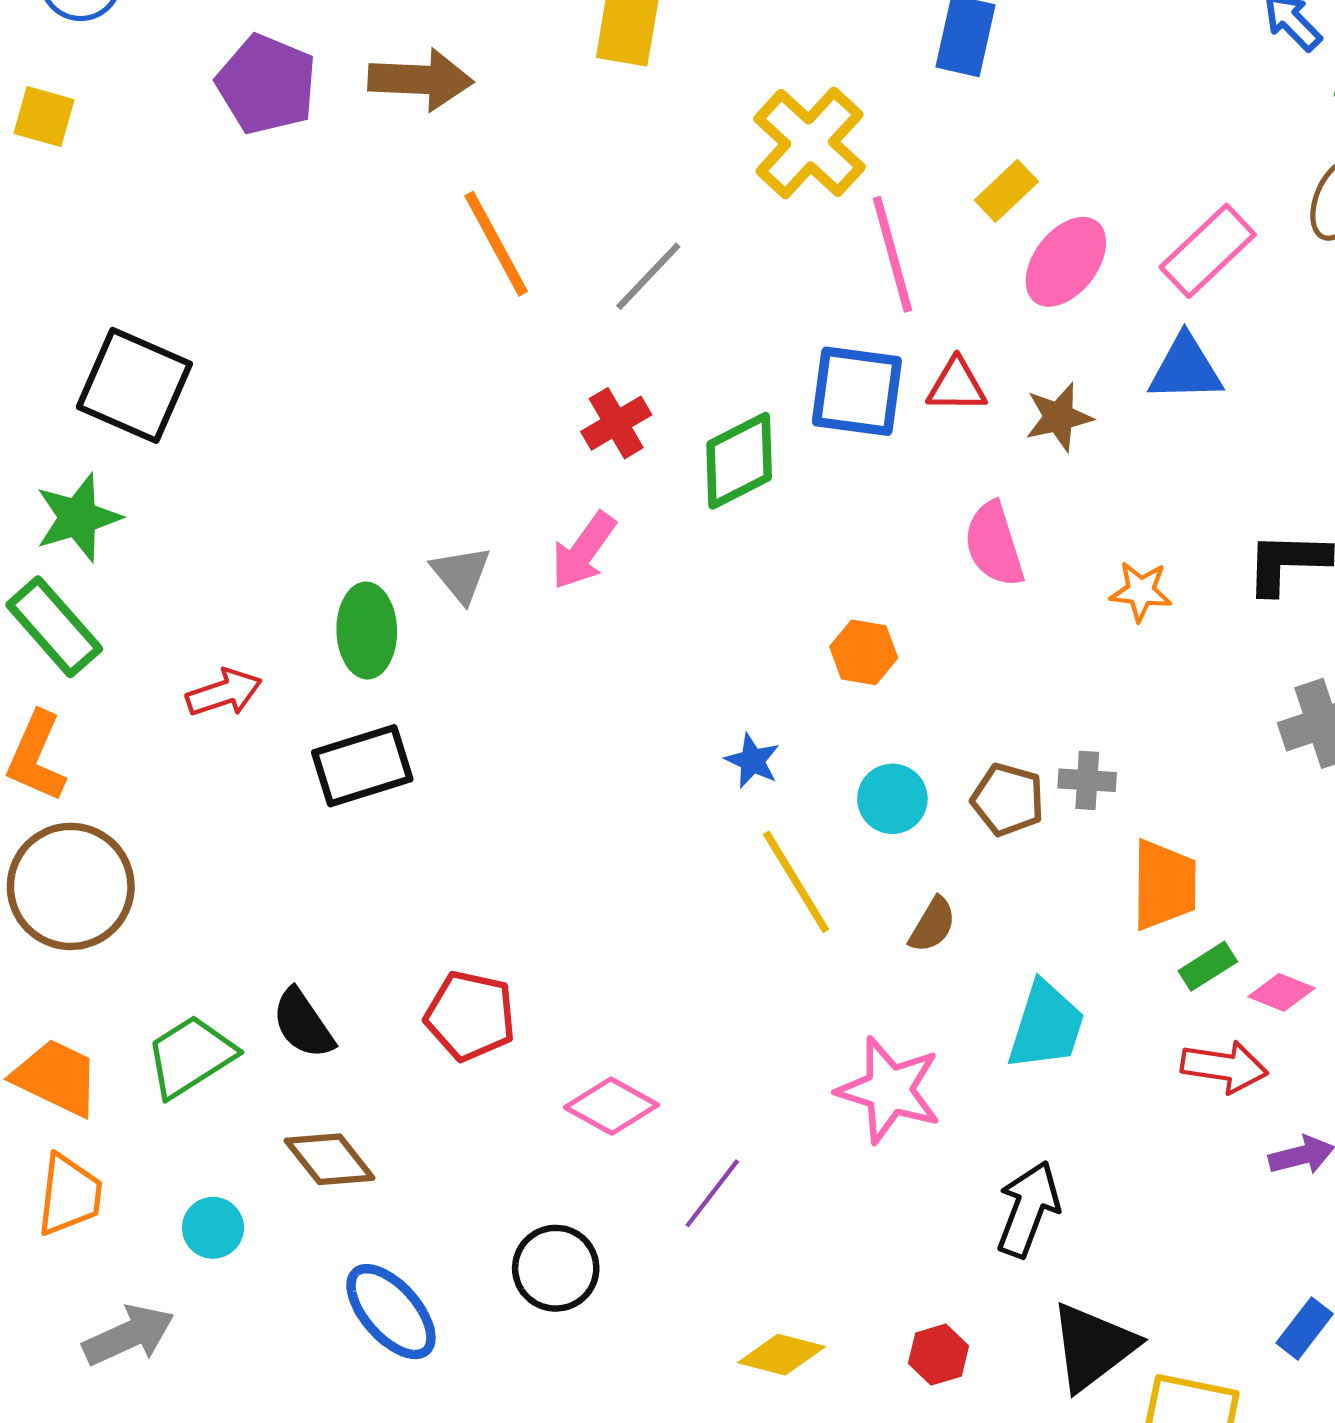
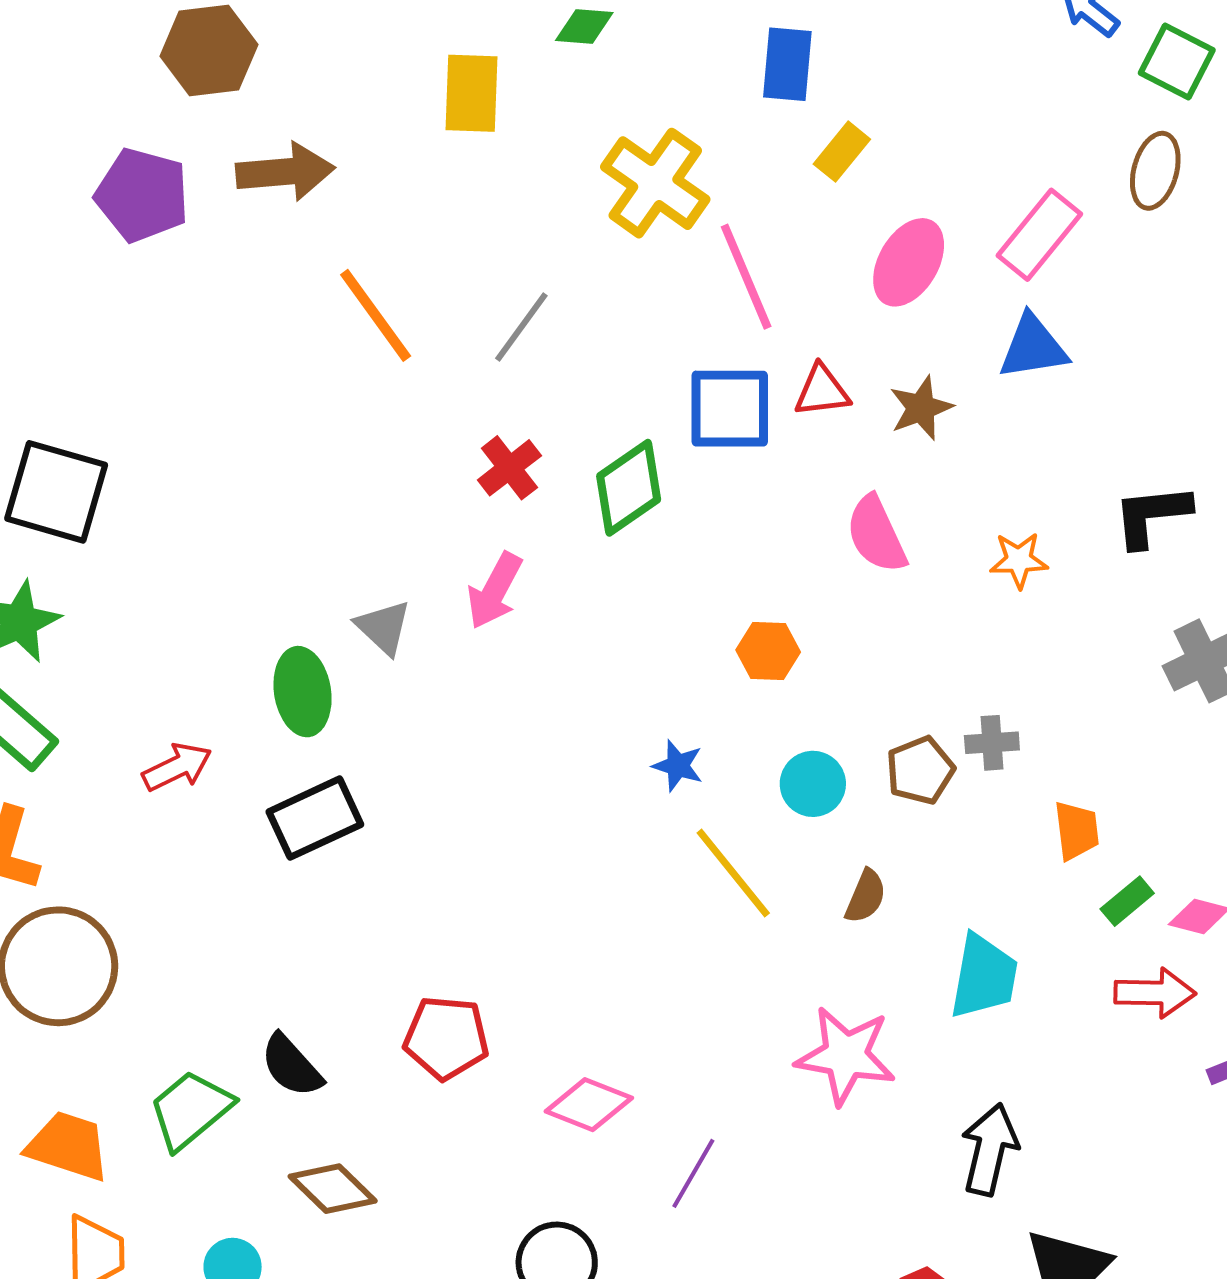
yellow rectangle: (1006, 191) -> (842, 152), moved
brown pentagon: (1008, 800) -> (920, 770), turned -30
orange trapezoid: (1164, 885) -> (1077, 831), size x0.7

